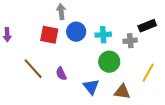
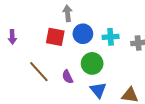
green circle: (109, 62) -> (92, 63), moved

